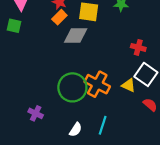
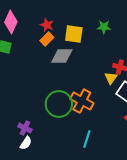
yellow triangle: (129, 85) -> (111, 78), moved, turned 40
white semicircle: (76, 130) -> (26, 143), moved

